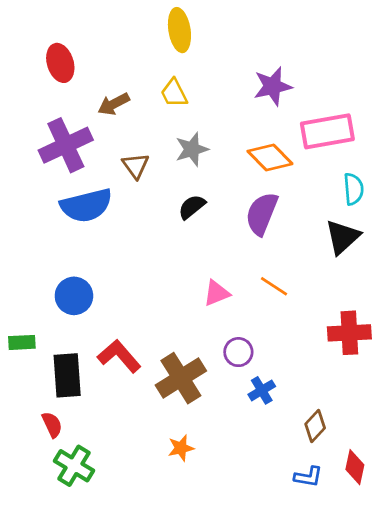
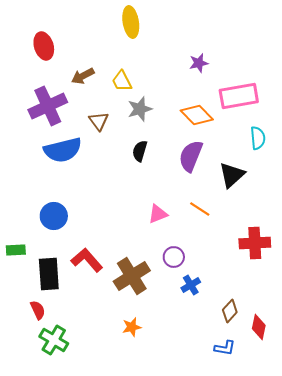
purple star: (273, 86) -> (199, 63), size x0.7
yellow trapezoid: (174, 93) -> (122, 81), moved
black semicircle: (192, 207) -> (140, 151), turned -35
black triangle: (343, 237) -> (232, 175), moved
red diamond: (355, 467) -> (259, 327), moved

